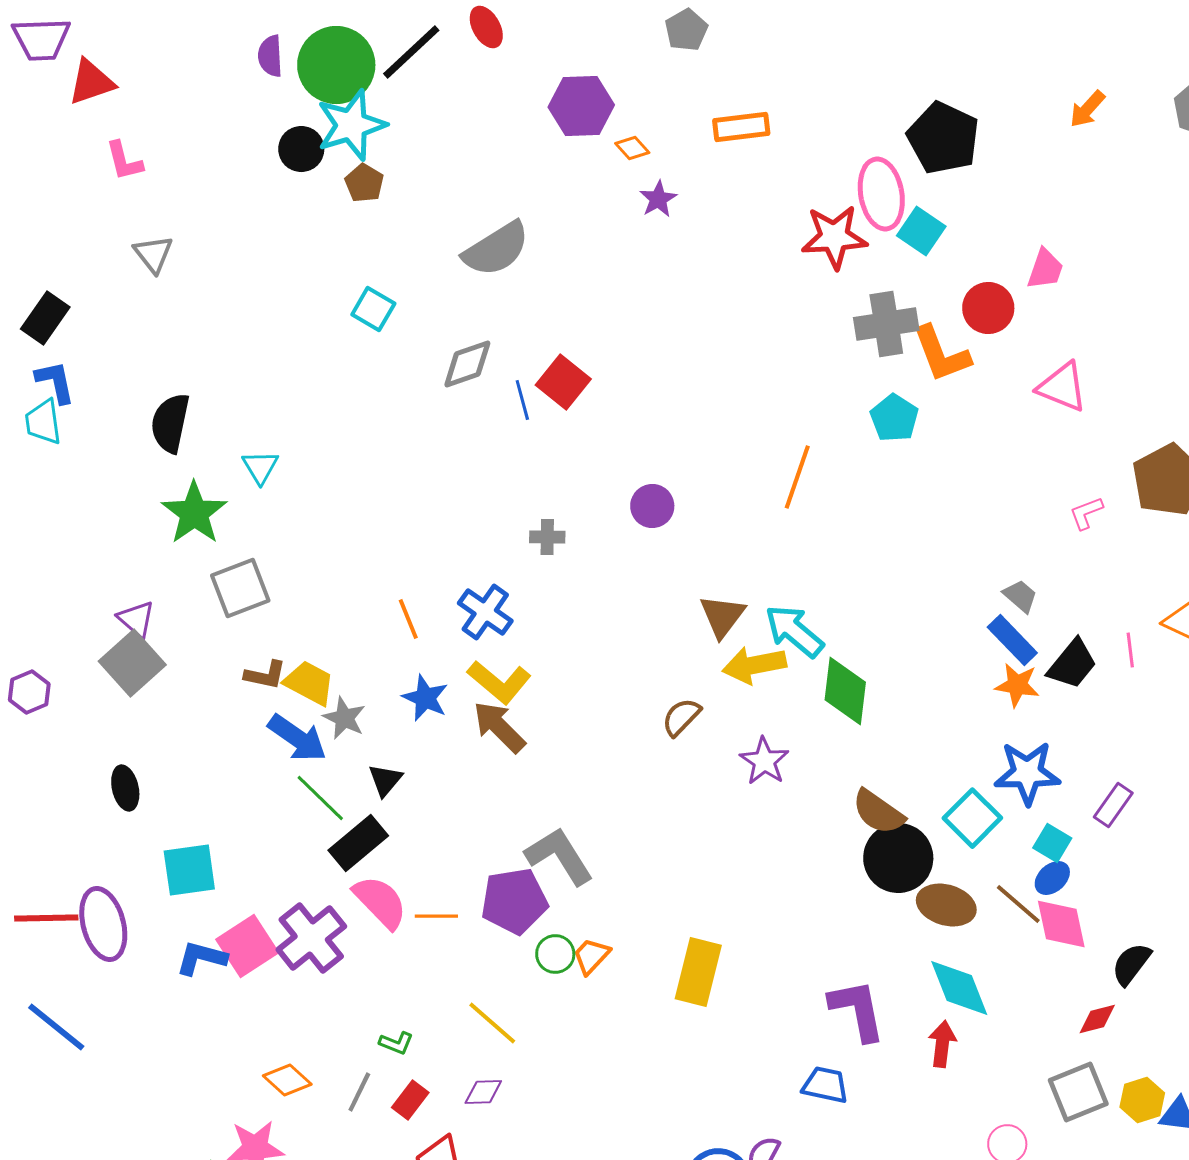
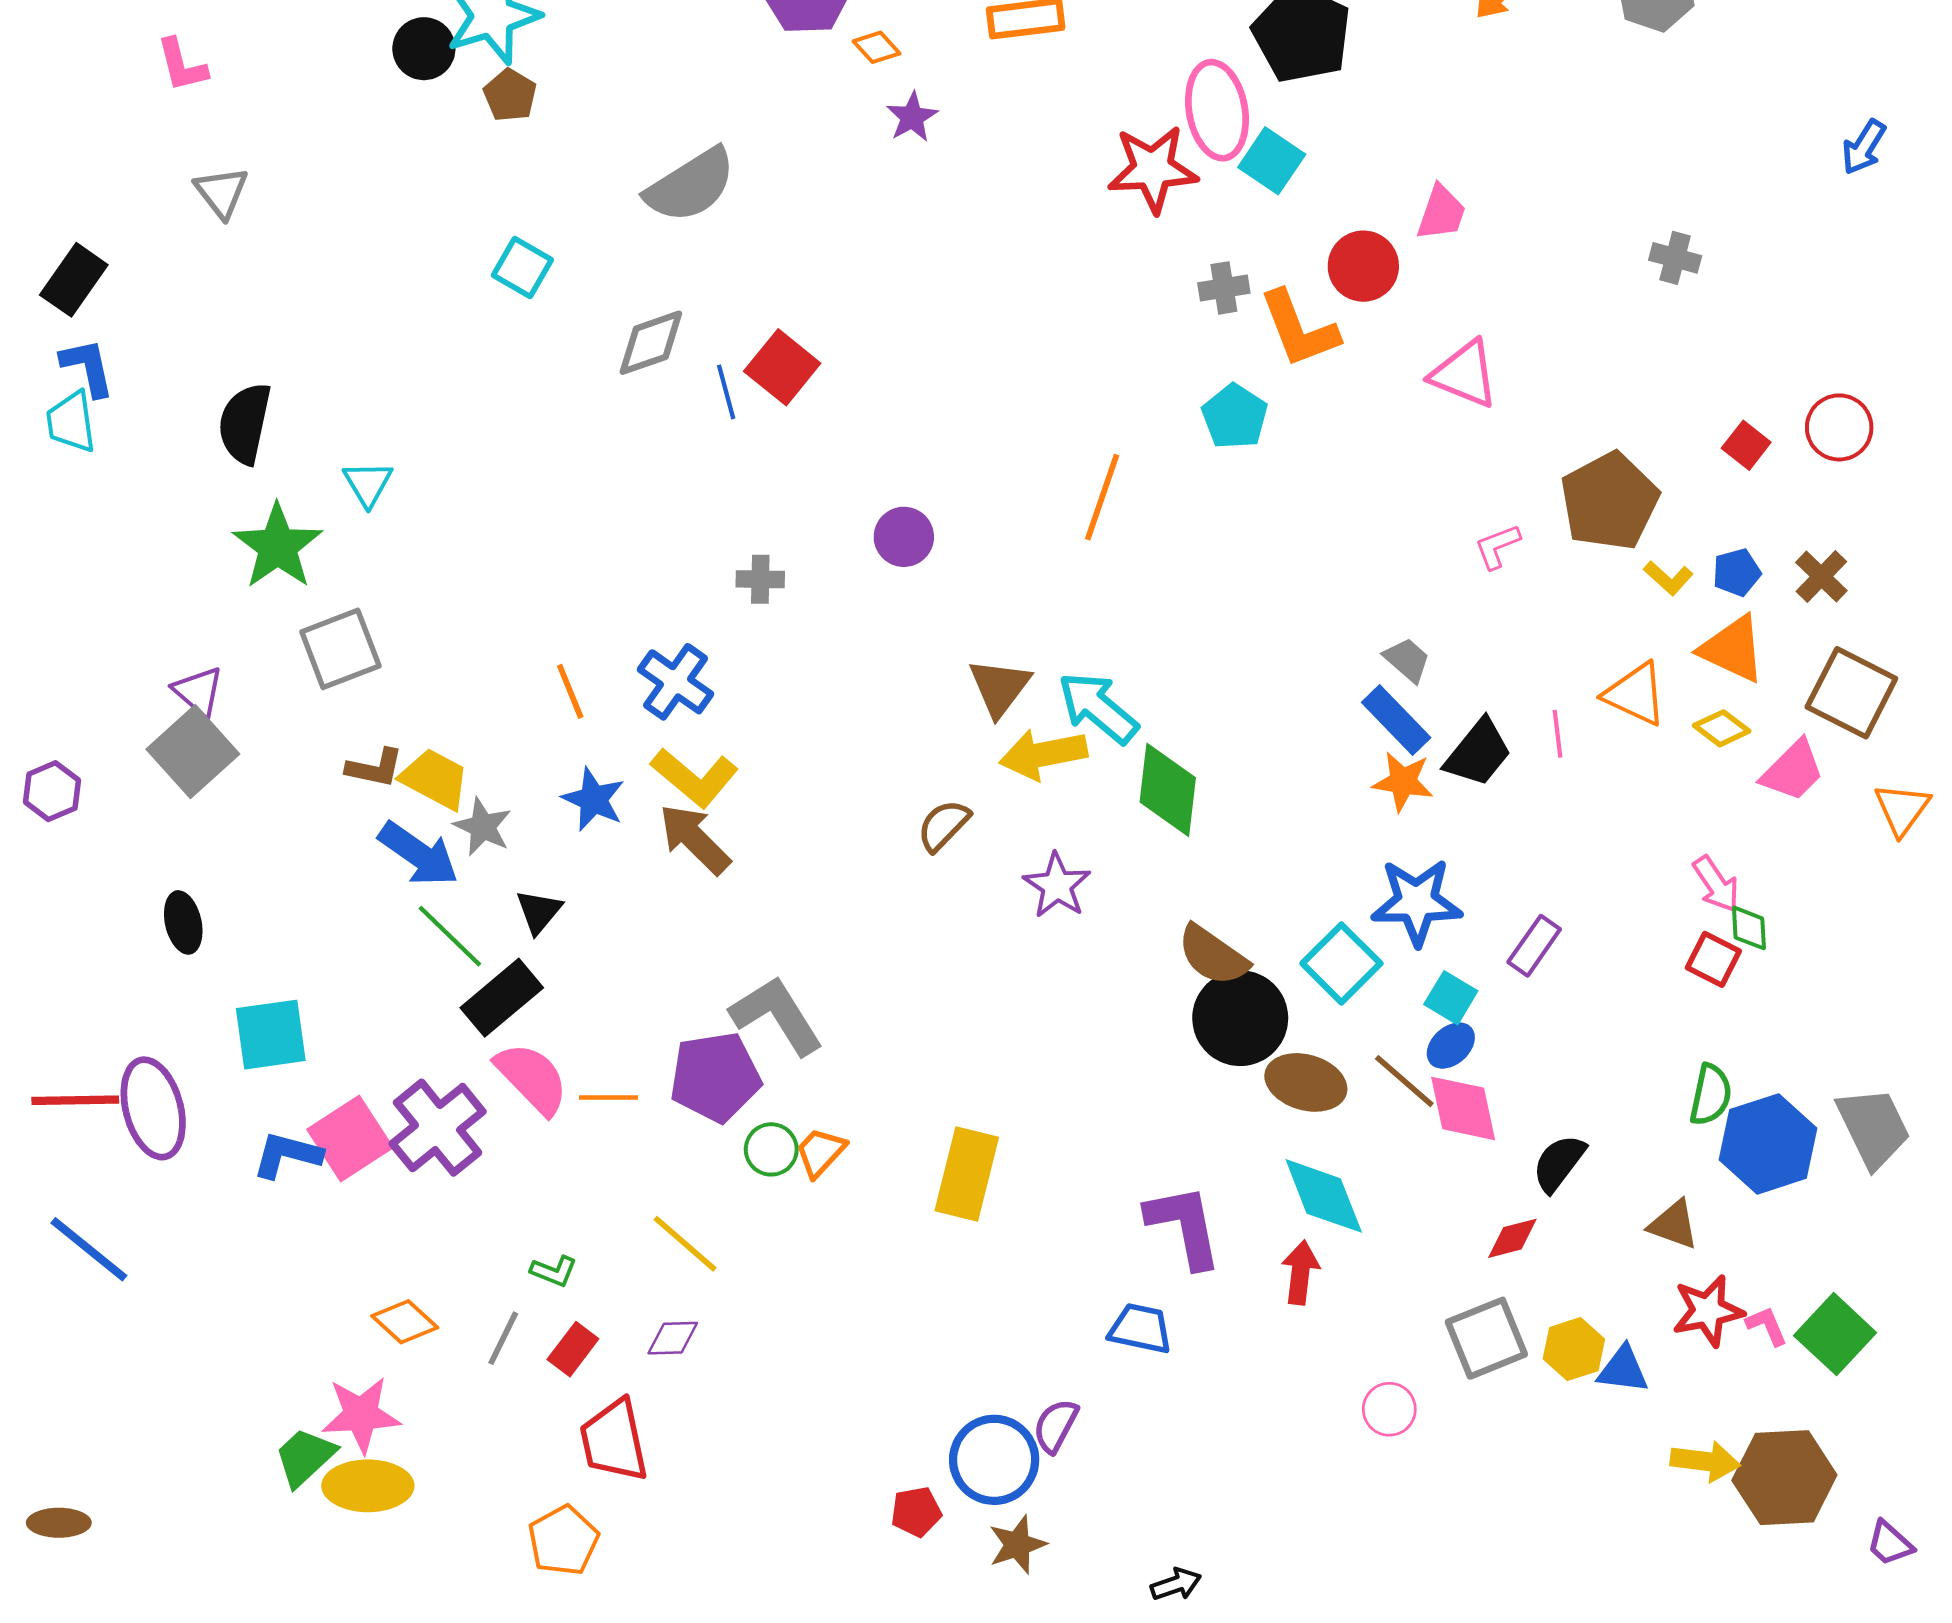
gray cross: (886, 324) -> (1224, 288), size x0.6

